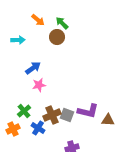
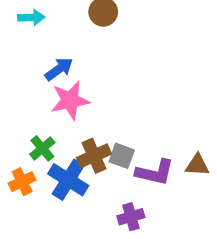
pink star: (39, 85) -> (70, 100), size x1.5
purple L-shape: (88, 111) -> (155, 172), moved
blue cross: (38, 128) -> (68, 180), size x1.5

